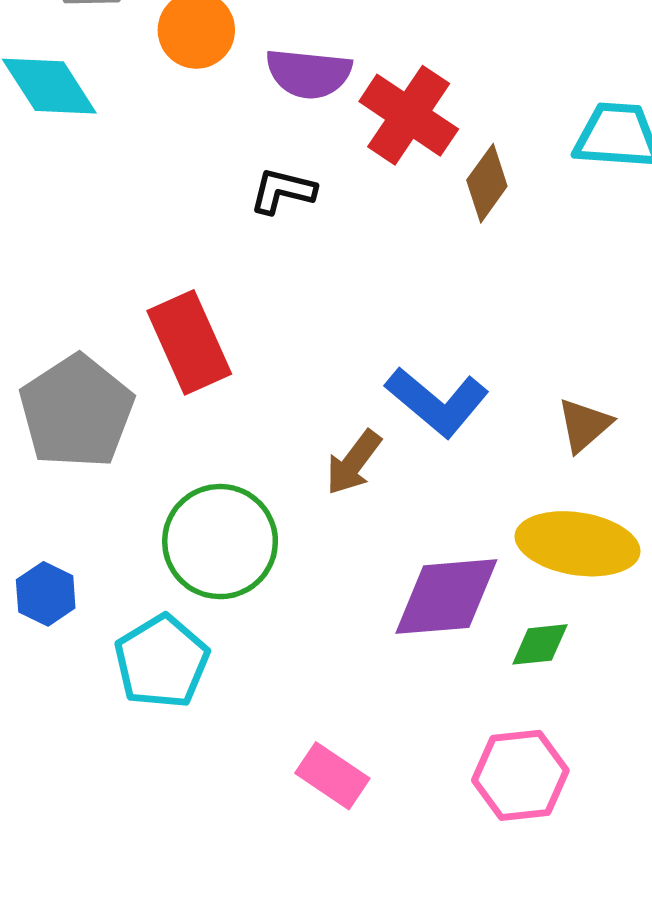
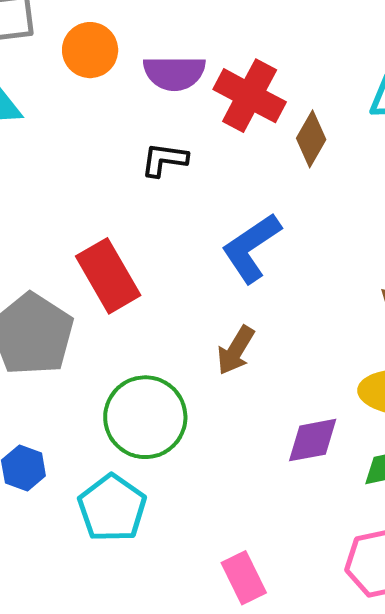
blue L-shape: (437, 402) -> (251, 248), moved, turned 112
purple diamond: (446, 597) -> (313, 440), size x0.7
pink rectangle: (332, 776) -> (244, 578), turned 36

